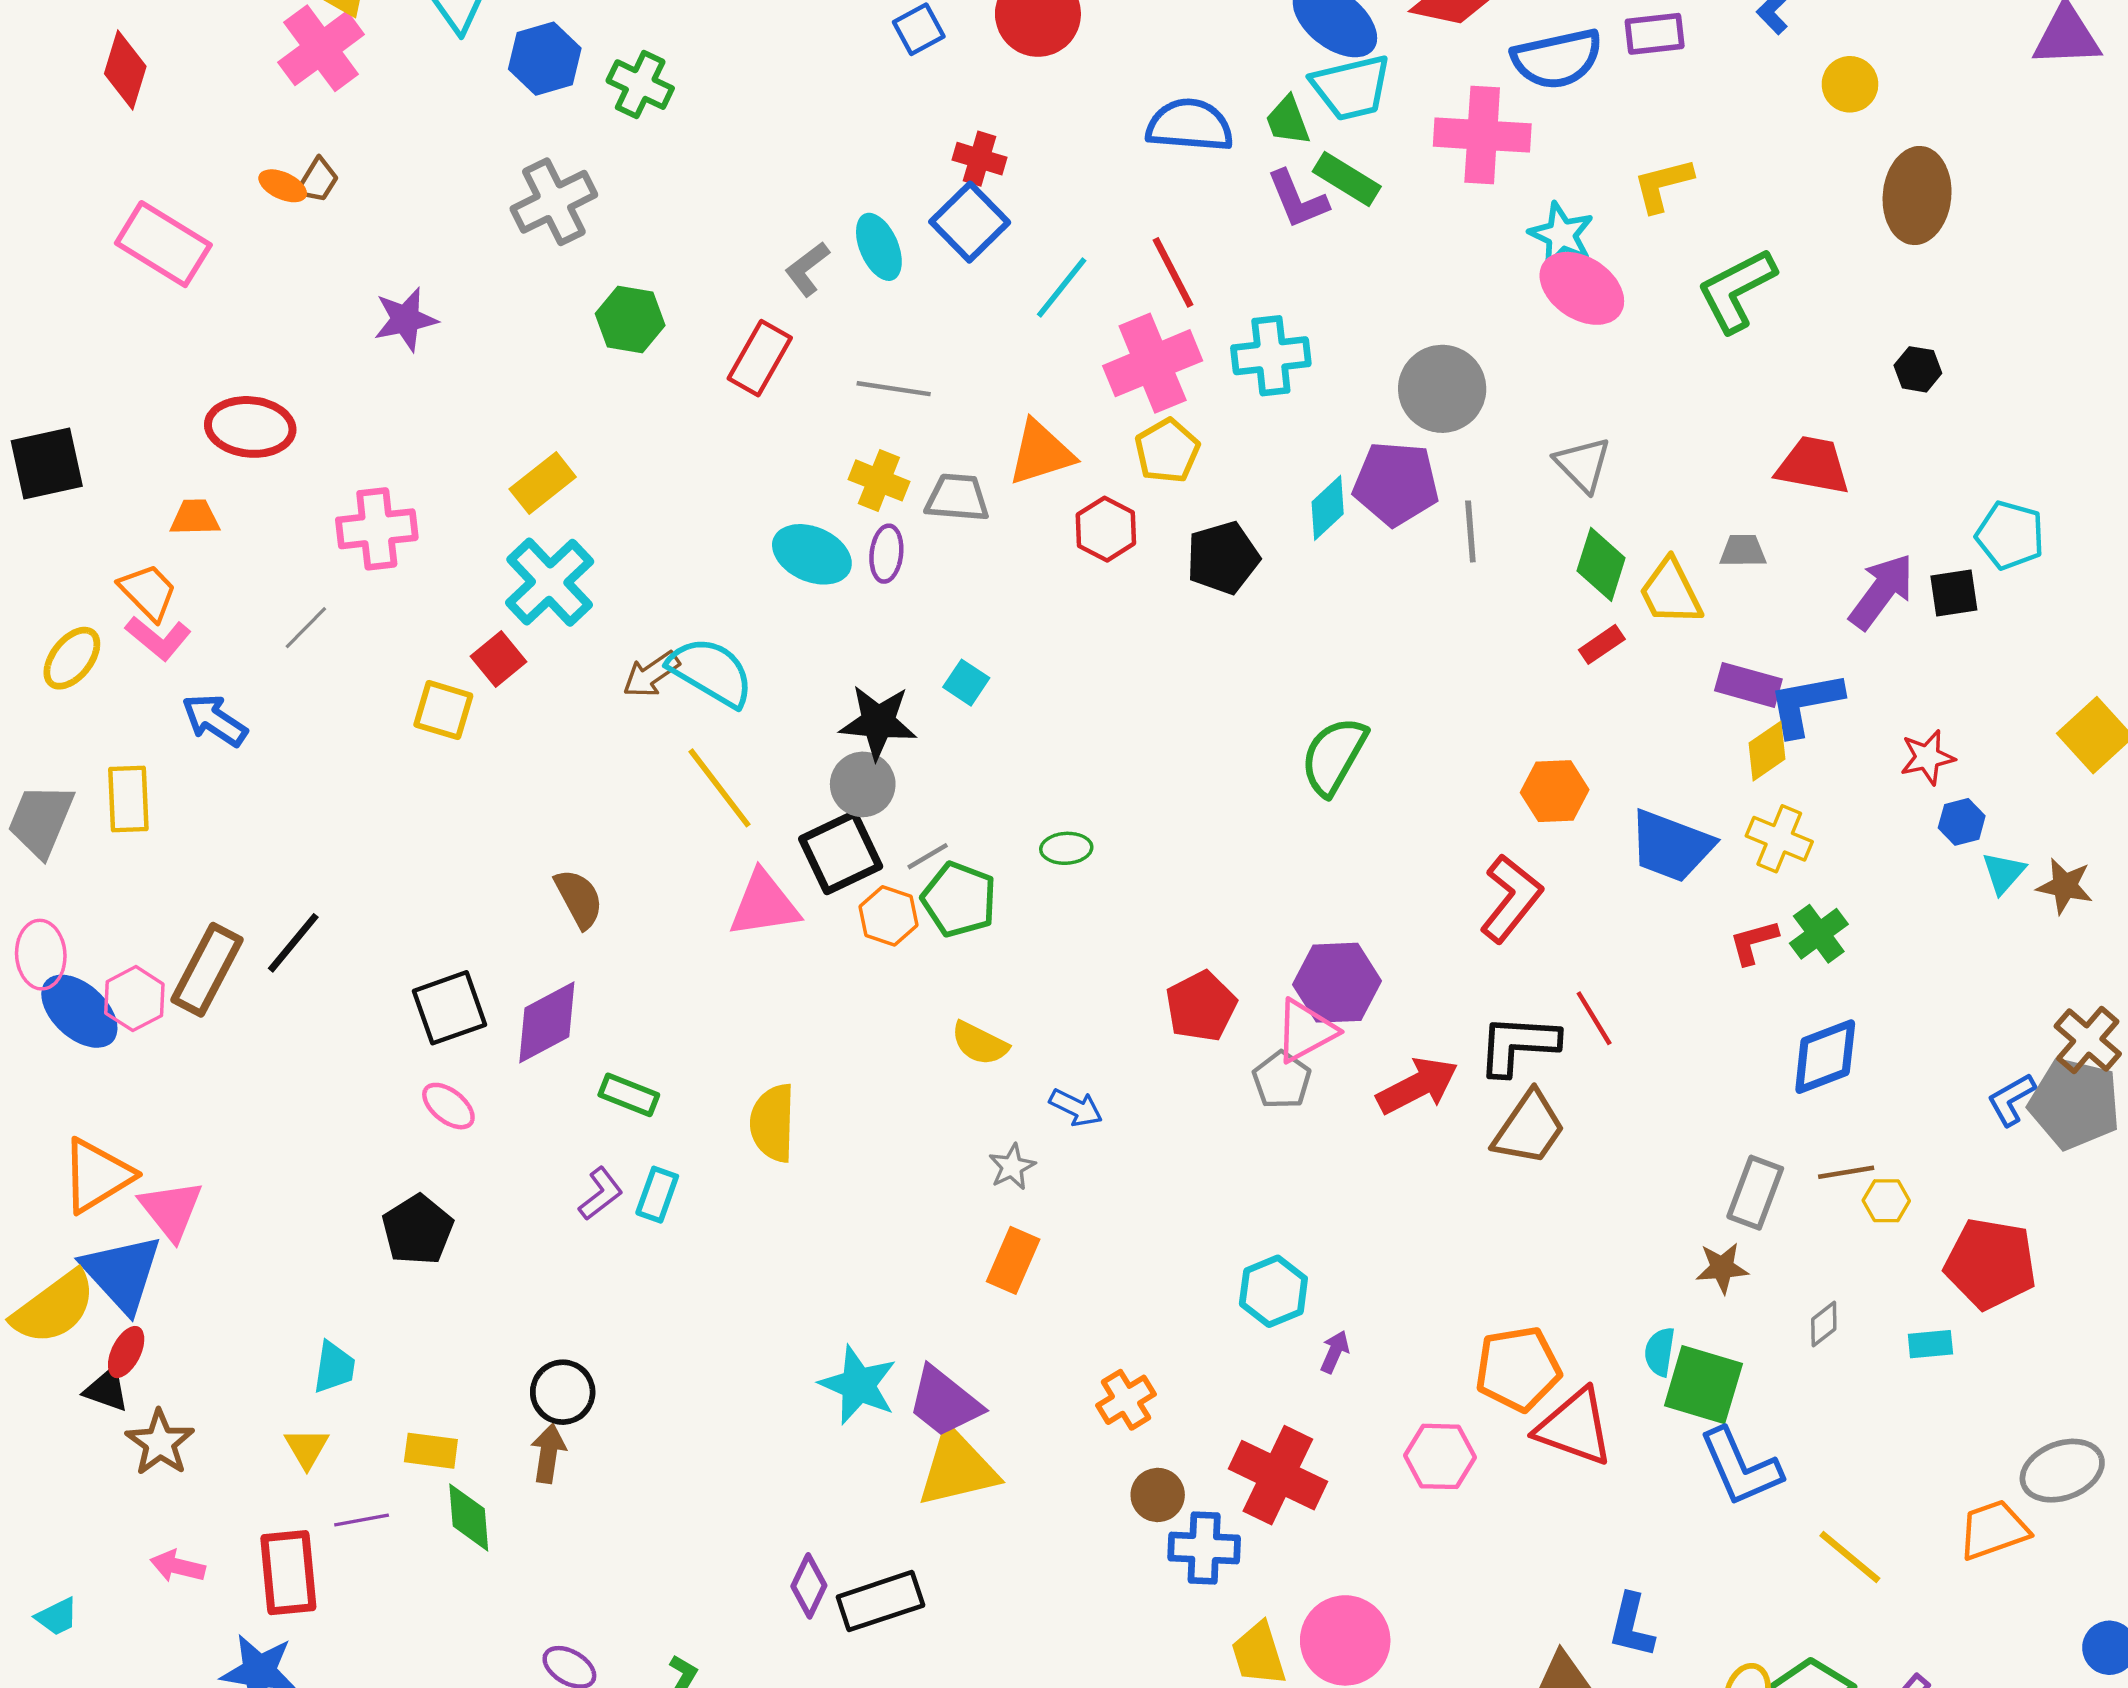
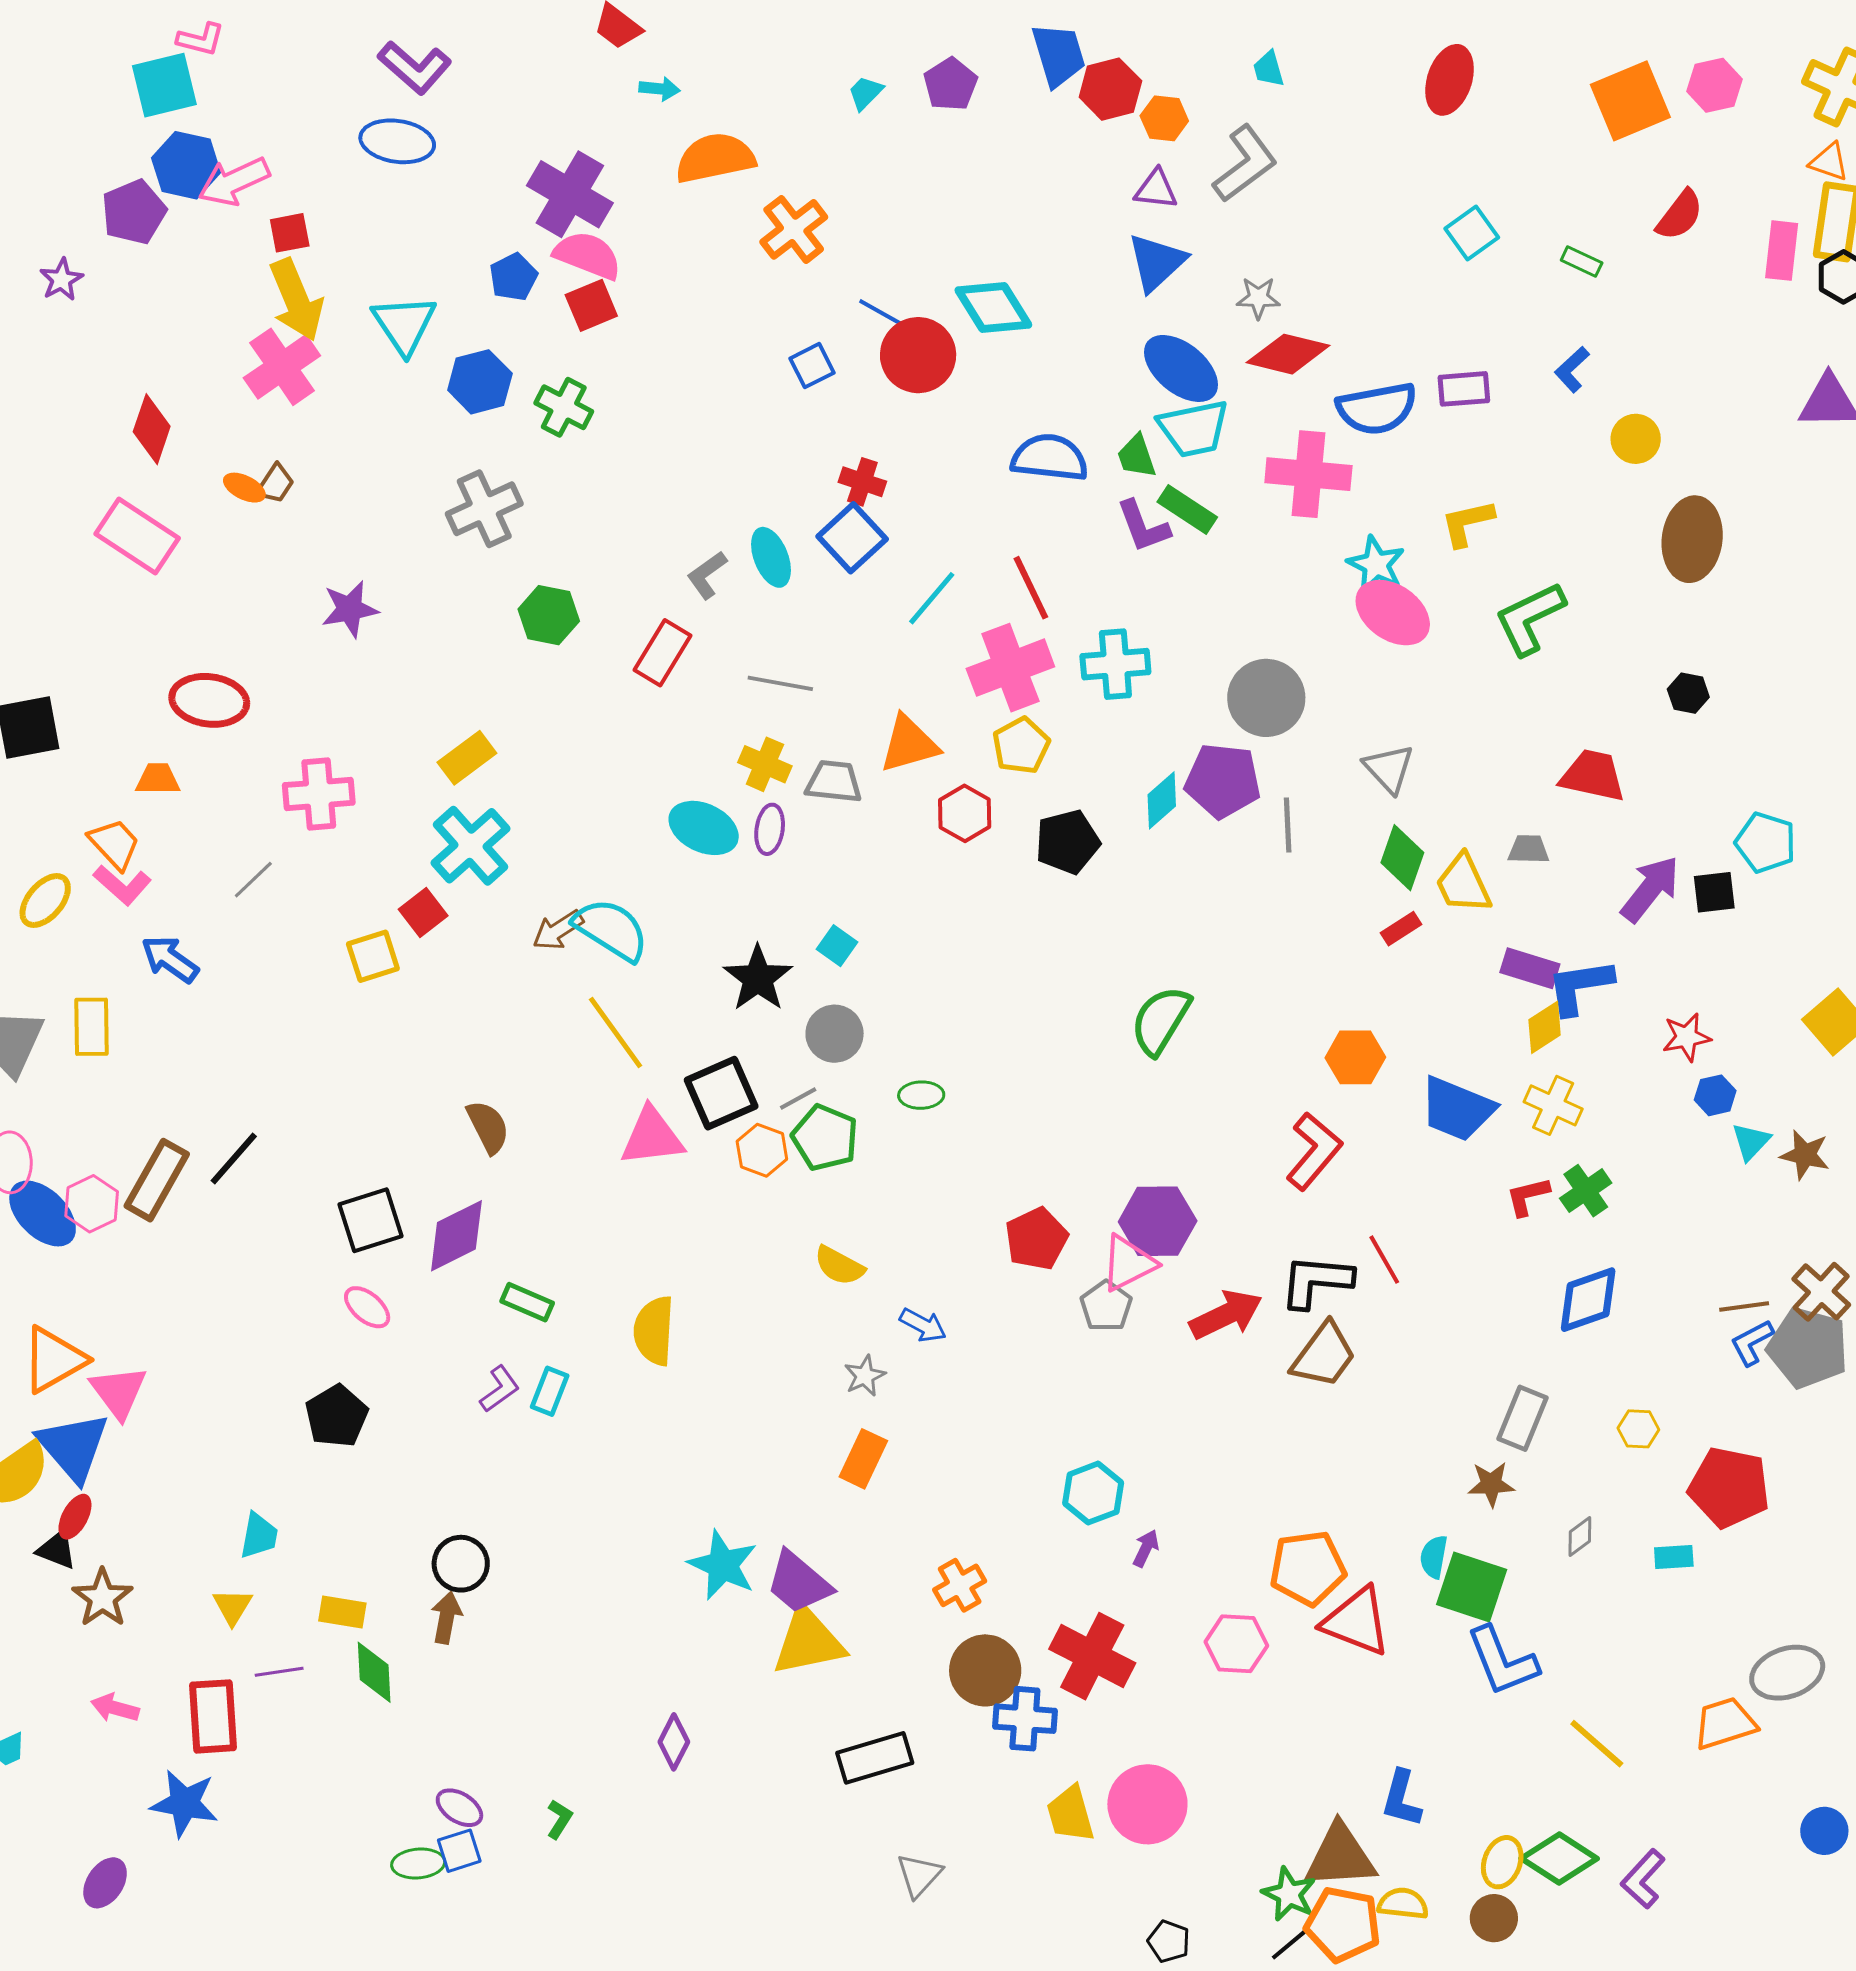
red diamond: (125, 70) -> (152, 429), moved
yellow square: (443, 710) -> (373, 956), turned -36
black star: (878, 722) -> (758, 978), turned 30
gray circle: (863, 784) -> (835, 1034), moved
brown line: (1846, 1172) -> (1744, 1306), moved
brown circle: (1158, 1495) -> (985, 1670), size x1.5
black rectangle: (880, 1601) -> (875, 1758), moved

